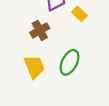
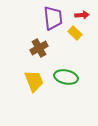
green ellipse: (69, 62) -> (66, 77), turned 75

